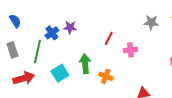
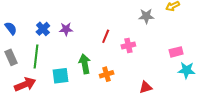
blue cross: (52, 33) -> (43, 29), moved
cyan square: (60, 73) -> (60, 76), turned 30
orange cross: (106, 76) -> (107, 74), turned -32

